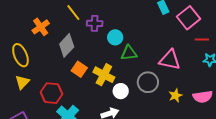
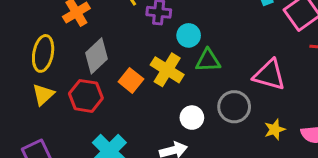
gray diamond: (67, 45) -> (96, 56), moved
yellow ellipse: (20, 55) -> (43, 53), turned 30
yellow cross: (104, 75) -> (167, 70), moved
red hexagon: (52, 93) -> (86, 96), moved

